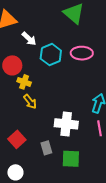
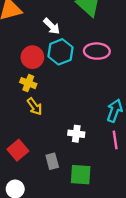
white arrow: (29, 39) -> (52, 26), moved
red circle: (12, 65) -> (32, 57), moved
white cross: (66, 124) -> (76, 134), size x0.6

